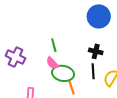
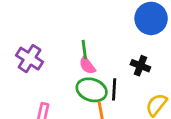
pink semicircle: (52, 63) -> (87, 65), moved
black line: (93, 71) -> (114, 89), moved

